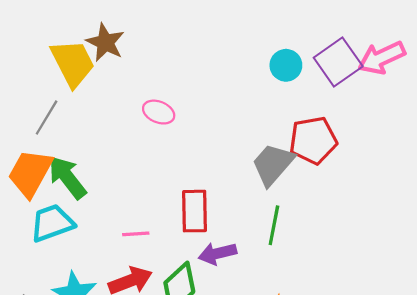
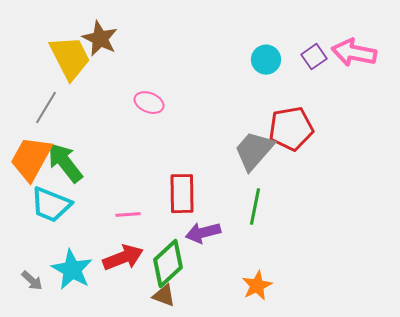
pink arrow: (382, 58) -> (354, 53), turned 36
purple square: (338, 62) -> (314, 57), size x0.6
cyan trapezoid: (52, 223) -> (51, 205), turned -138

